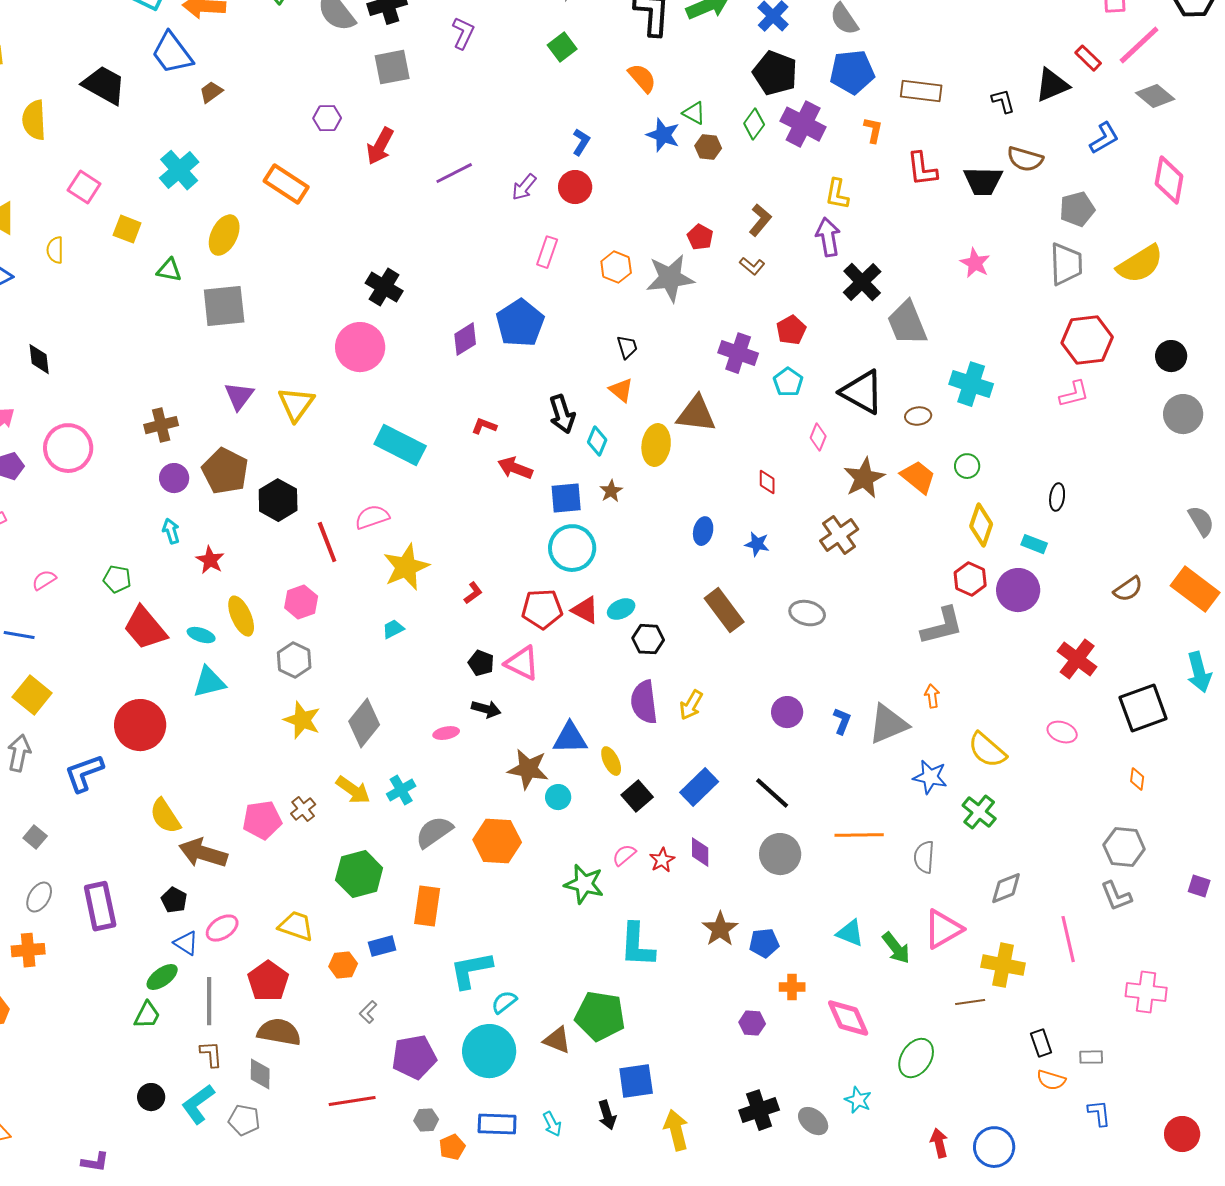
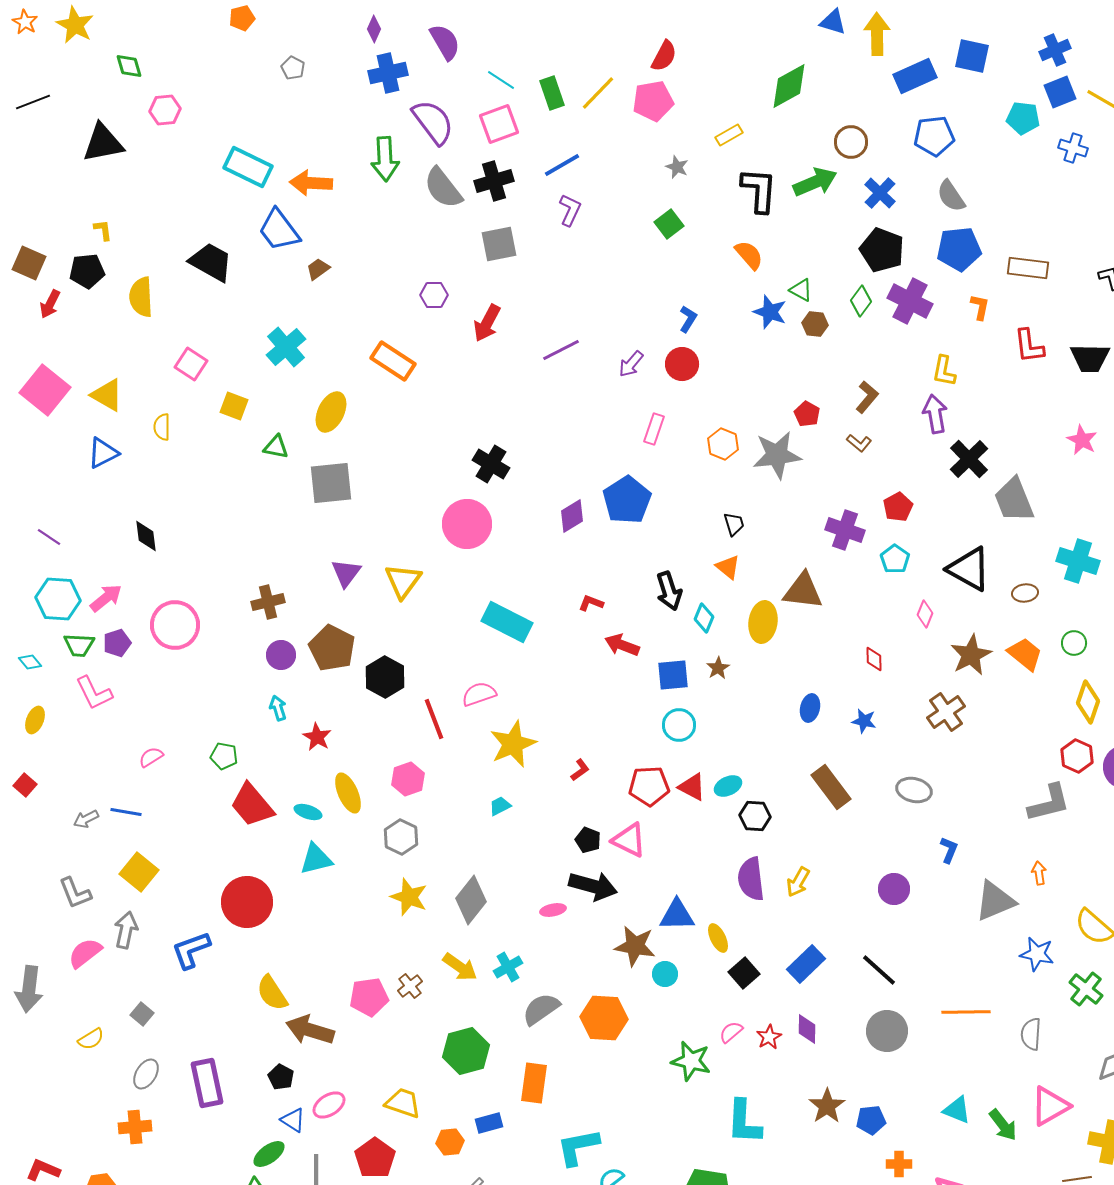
cyan circle: (572, 548) -> (679, 725), size x0.7
black arrow: (486, 709) -> (593, 886), size x1.6
blue L-shape: (842, 721) -> (949, 850), moved

